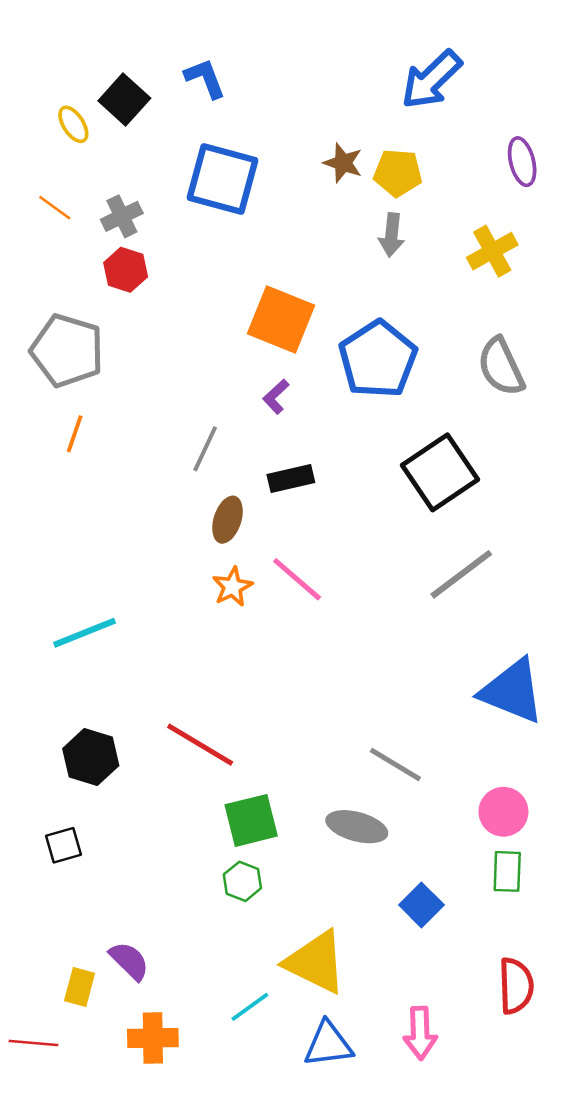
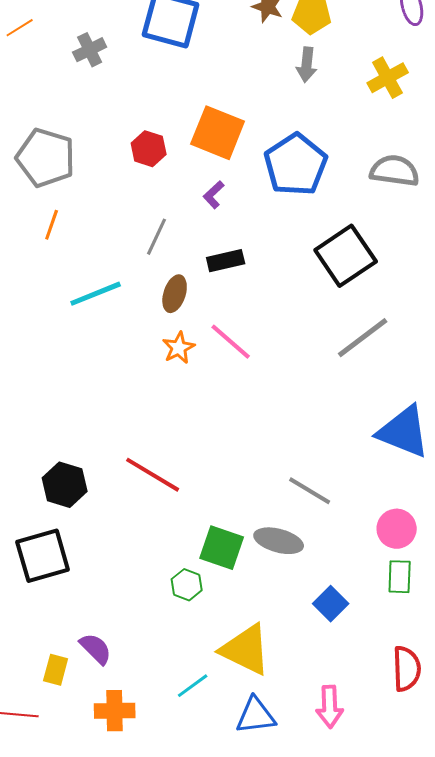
orange line: (55, 208) -> (20, 28), moved, turned -68
red hexagon: (126, 270) -> (149, 149), moved
gray semicircle: (501, 367) -> (395, 171), turned 123
cyan line: (85, 633) -> (96, 294), moved
green square: (251, 820) -> (222, 548), moved, turned 33
black square: (63, 845) -> (43, 556), size x1.8

